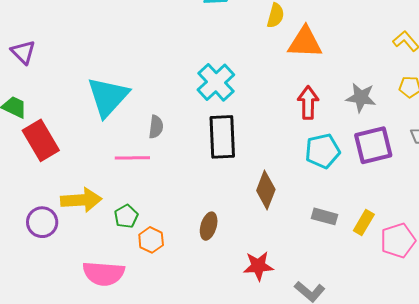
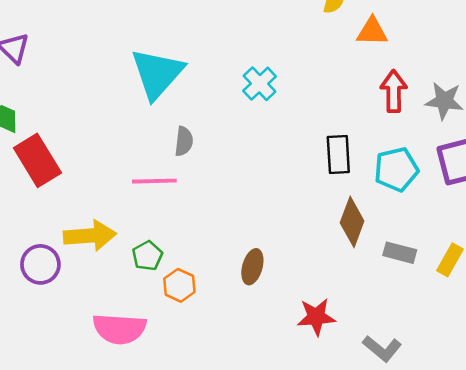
orange triangle: (305, 42) -> (372, 31), size x0.7
cyan cross: (216, 82) -> (260, 84), size x0.7
cyan triangle: (108, 97) -> (157, 74), moved
red arrow: (308, 103) -> (394, 91), moved
black rectangle: (222, 137) -> (338, 154), moved, size x0.7
brown diamond: (266, 190) -> (352, 222), moved

